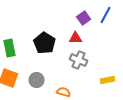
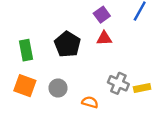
purple square: (84, 18) -> (102, 15), moved
gray cross: (79, 60) -> (118, 83), moved

